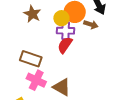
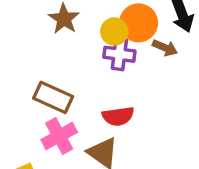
red semicircle: (65, 45) -> (118, 116), moved, turned -138
pink cross: (36, 80) -> (59, 136), turned 30

